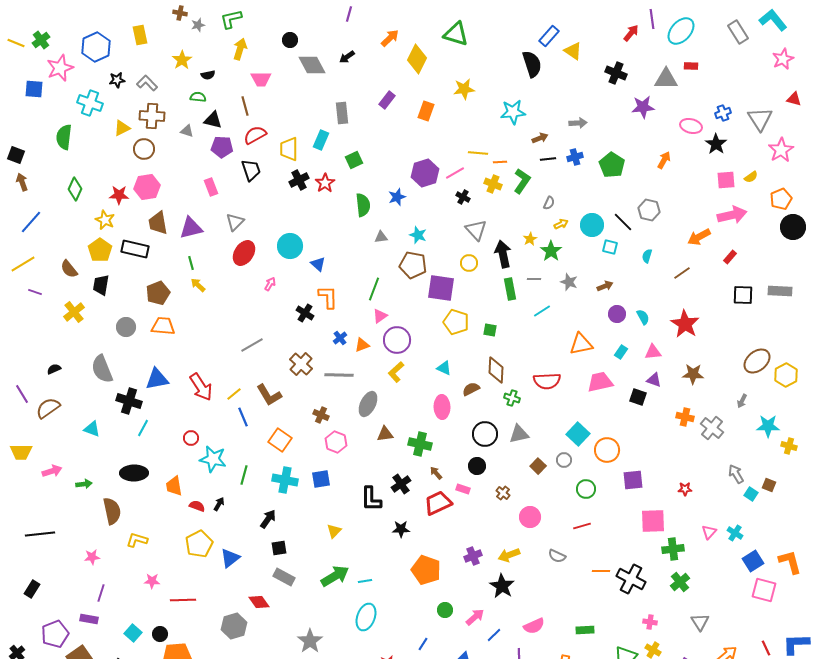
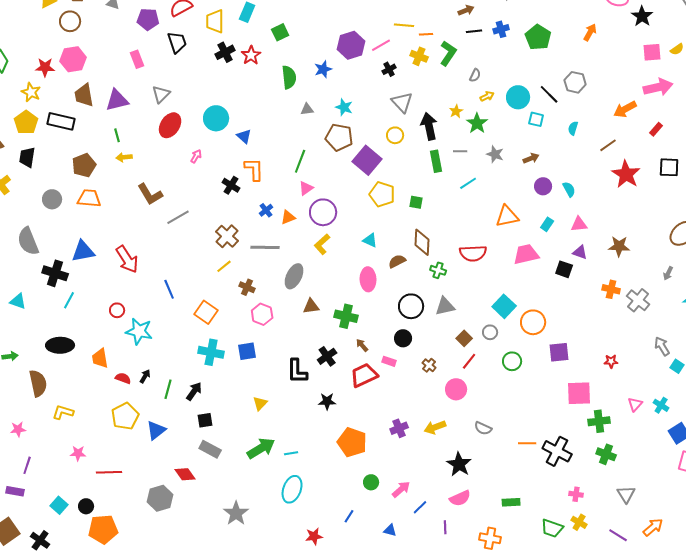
black cross: (463, 197) -> (389, 69), turned 32
yellow arrow: (198, 285) -> (124, 157), turned -49
purple square: (441, 288) -> (367, 160), turned 32
red star: (685, 324) -> (626, 174), moved
yellow line: (234, 394) -> (224, 266), moved
brown L-shape: (269, 395) -> (150, 194), moved
green line: (244, 475) -> (168, 389), moved
red line: (582, 526) -> (469, 361), moved, turned -36
green cross: (680, 582) -> (606, 454), turned -30
black star: (502, 586) -> (459, 464), moved

